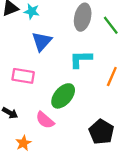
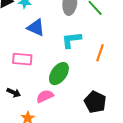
blue triangle: (42, 41) -> (36, 28), turned -42
pink semicircle: (45, 120) -> (45, 96), turned 120

